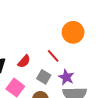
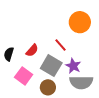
gray square: (44, 77) -> (51, 66), size x1.5

